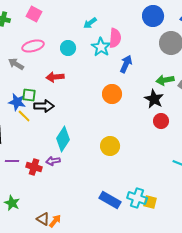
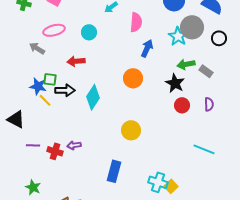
cyan star: (101, 47) -> (178, 36), moved
cyan diamond: (63, 139) -> (93, 97), moved
blue rectangle: (110, 200) -> (114, 171), moved, turned 75
yellow square: (150, 202) -> (171, 186), turned 32

